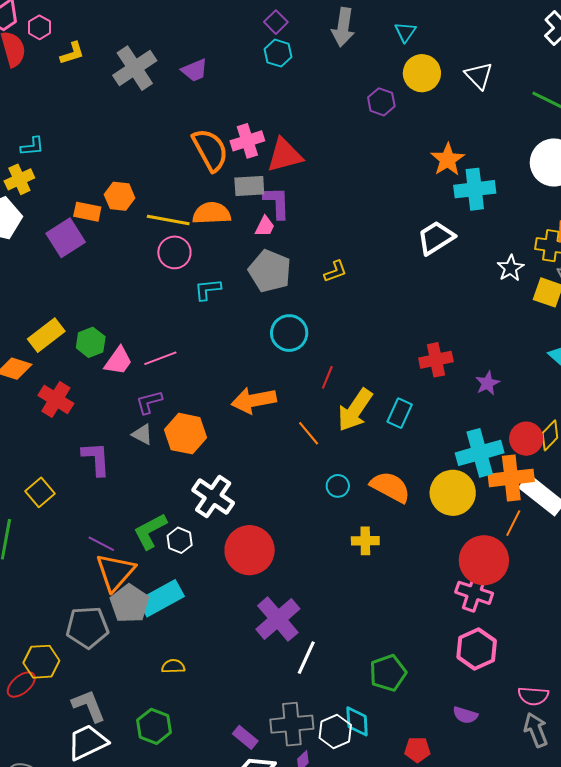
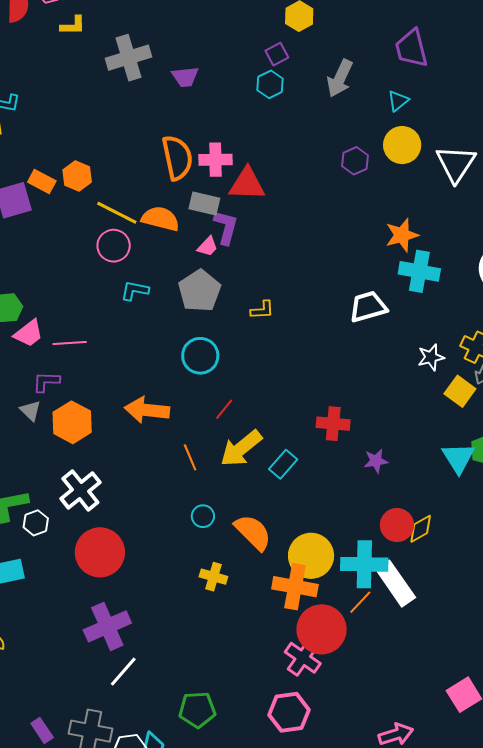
white triangle: (479, 76) -> (456, 164), size x1.4
cyan cross: (480, 453) -> (364, 564), moved
orange cross: (511, 478) -> (295, 587), moved

